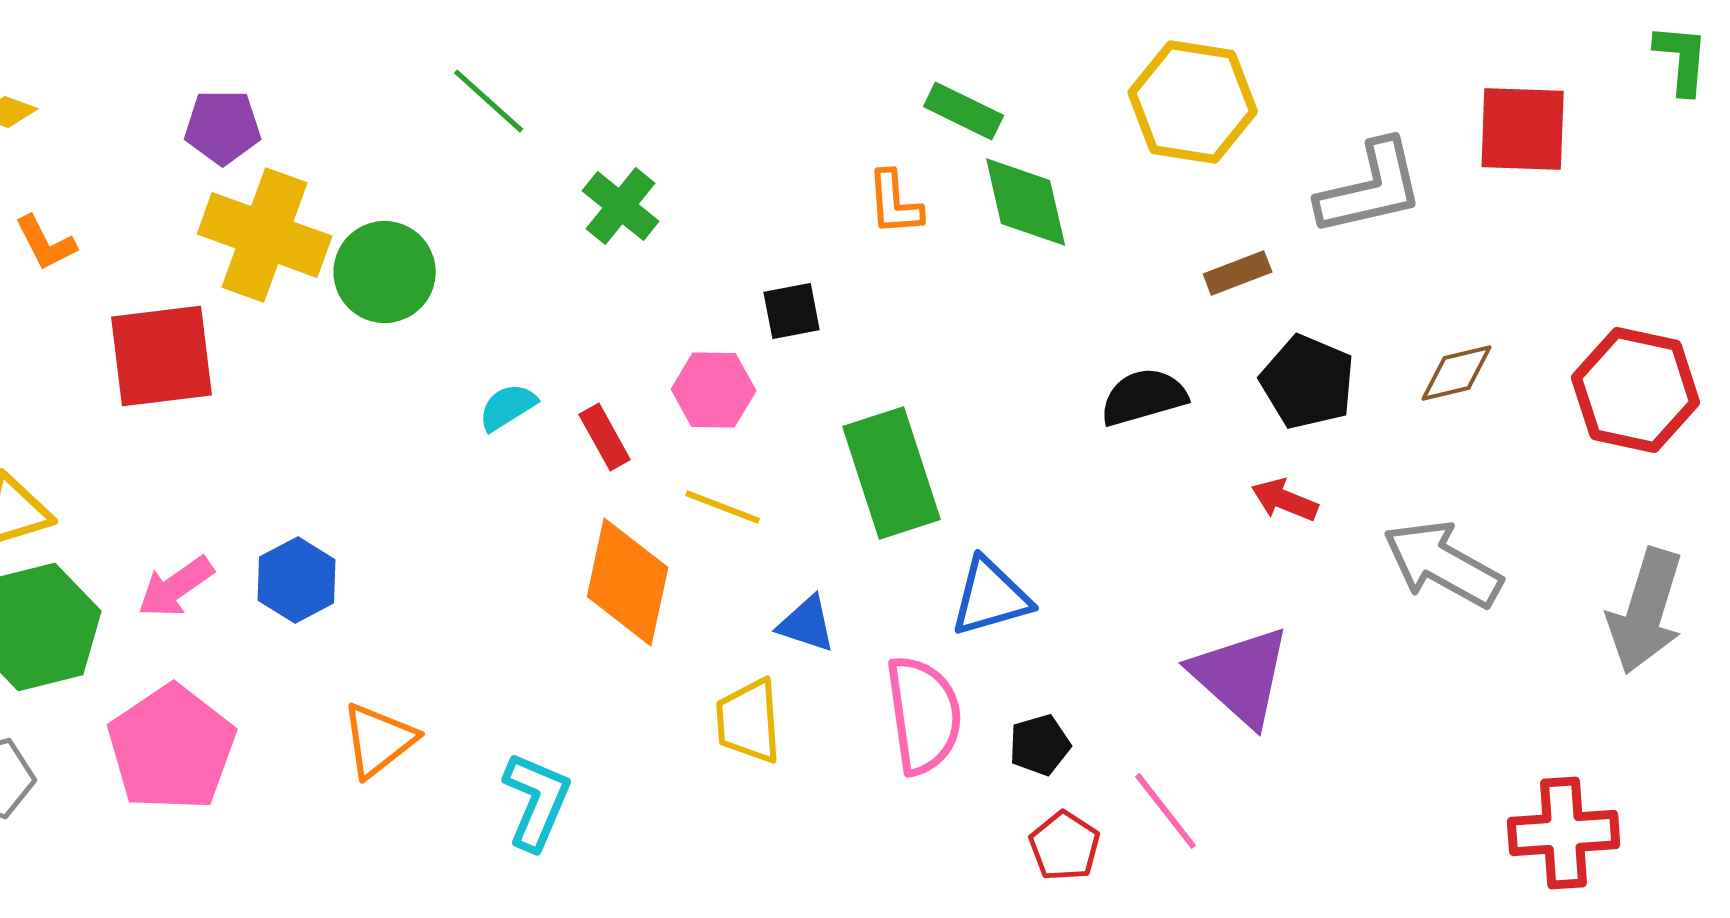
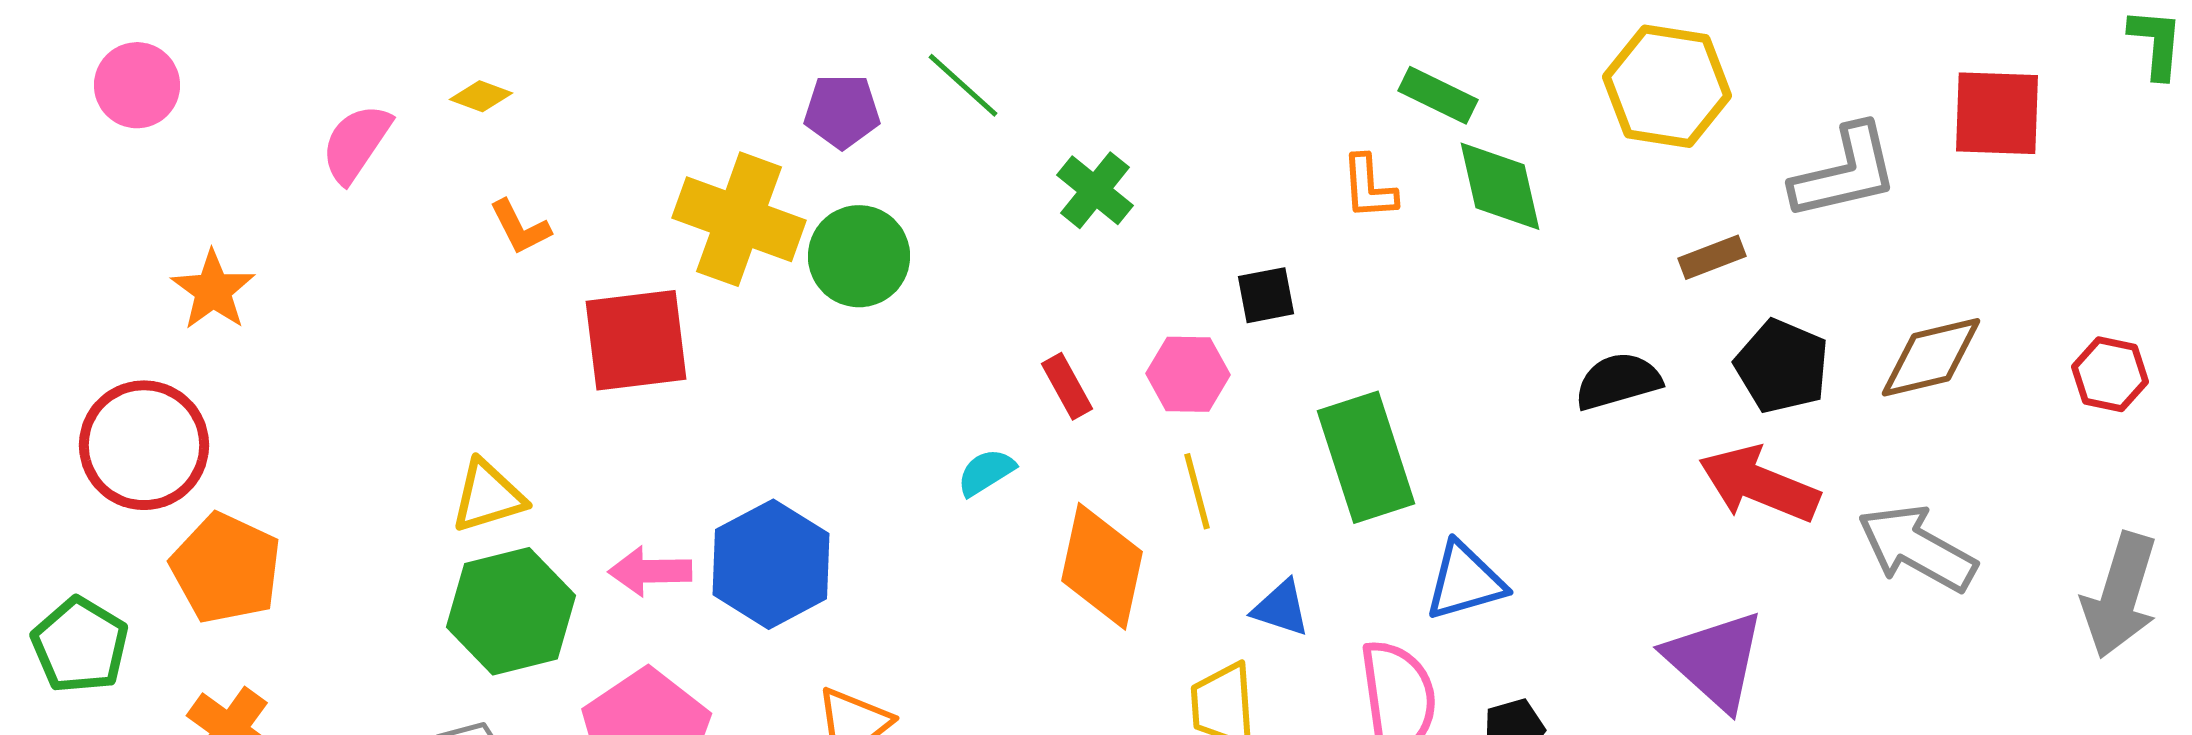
purple pentagon: (223, 127) -> (842, 111), moved
brown diamond: (1457, 373) -> (1931, 357), size x1.4
red hexagon: (1636, 390) -> (2110, 374), size x0.6
cyan semicircle: (508, 407) -> (986, 472), moved
red rectangle: (605, 437) -> (1067, 386), moved
red arrow: (1285, 500) -> (1759, 484), size x1.8
yellow line: (723, 507) -> (1197, 491), turned 54
blue hexagon: (297, 580) -> (771, 564), size x1.5
pink arrow: (176, 587) -> (650, 571), turned 34

